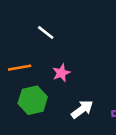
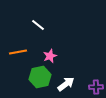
green hexagon: (33, 100) -> (40, 77), moved

